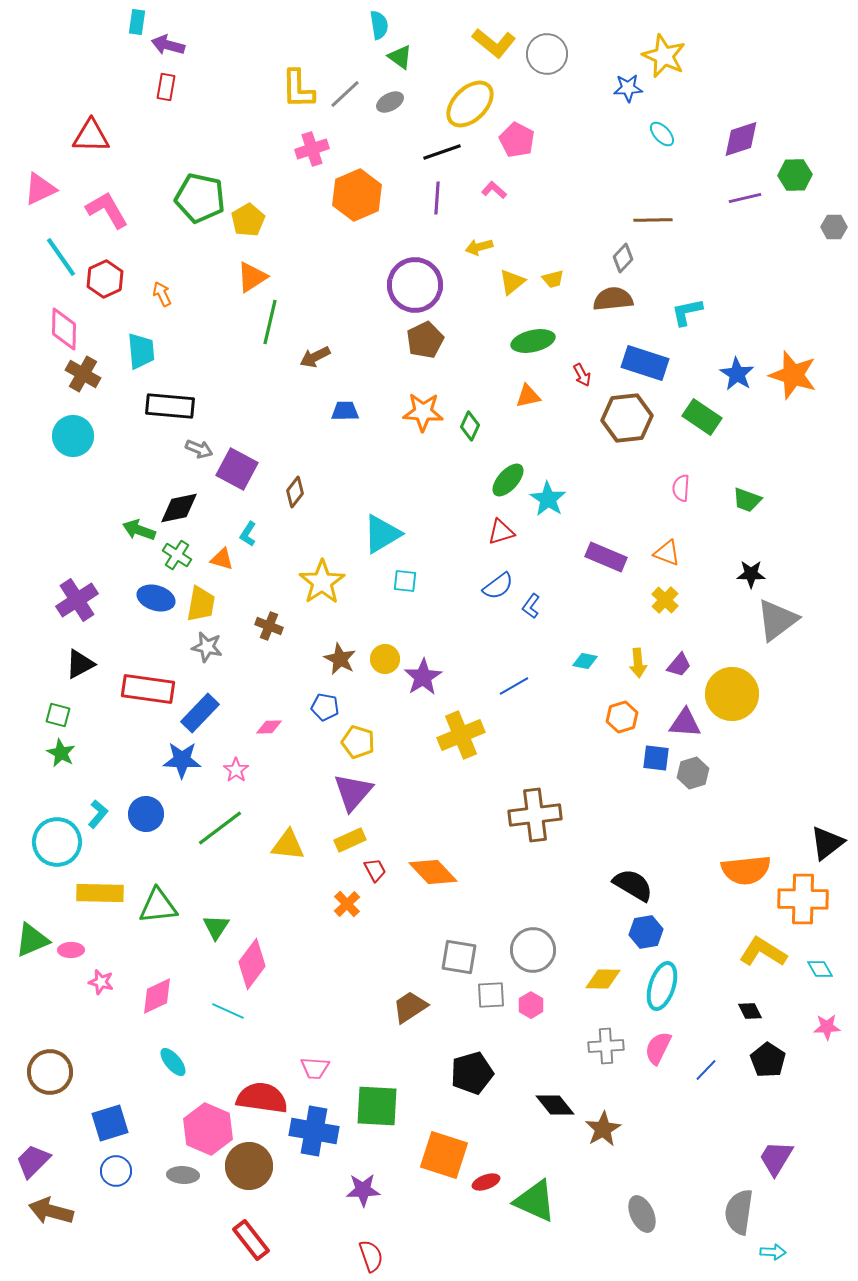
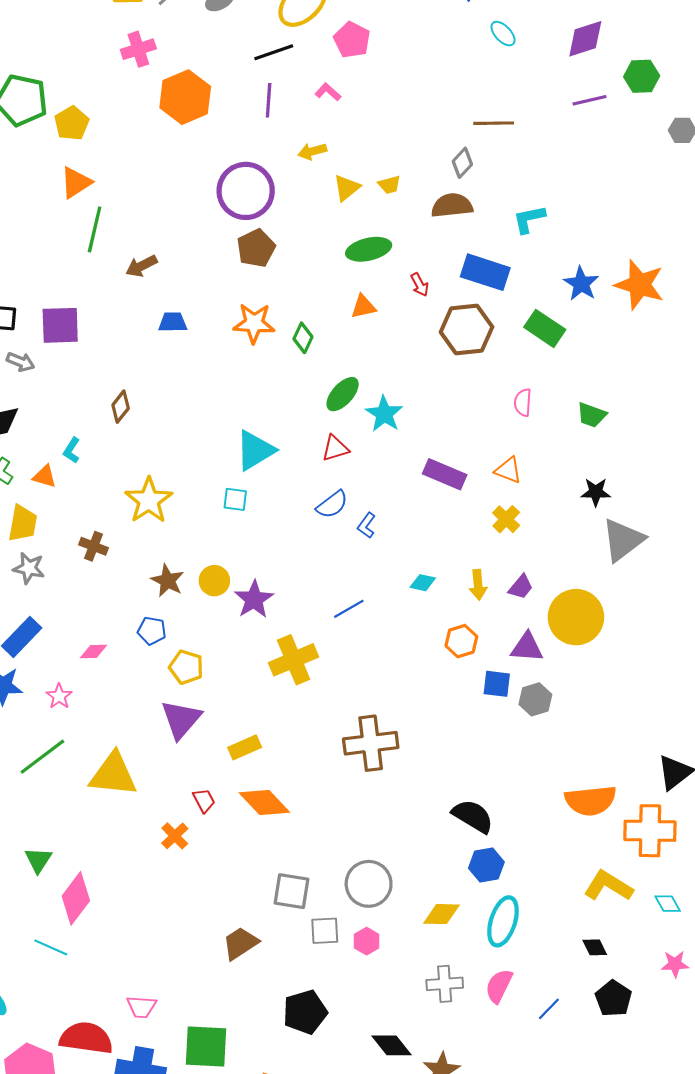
purple square: (237, 469) -> (60, 325), moved, turned -30
cyan triangle: (382, 534) -> (255, 450), moved
yellow rectangle: (350, 840) -> (245, 747), moved
yellow triangle: (288, 845) -> (113, 774), size x1.4

